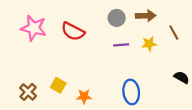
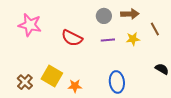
red semicircle: (73, 31) -> (72, 38), moved
yellow square: (58, 85) -> (52, 76), size x1.5

